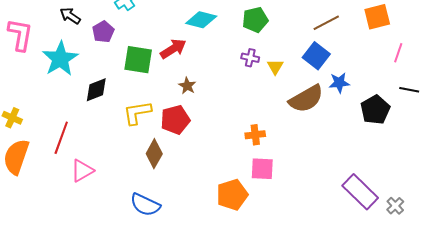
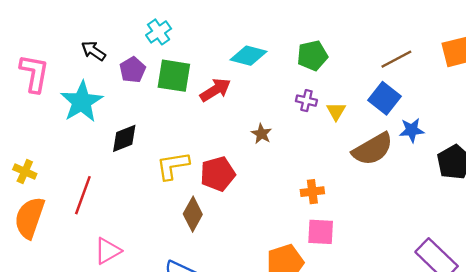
green square: (138, 60) -> (174, 76), moved
brown star: (187, 86) -> (261, 134), moved
pink triangle: (82, 171) -> (108, 251), moved

